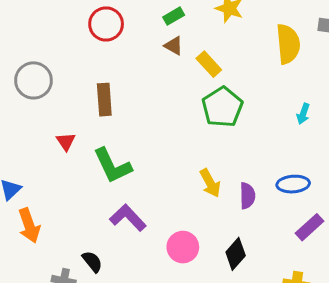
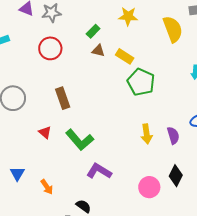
yellow arrow: (210, 183) -> (147, 134), turned 36
orange arrow: (29, 225) -> (47, 187), moved, size x0.7
pink circle: (183, 247) -> (149, 187), moved

